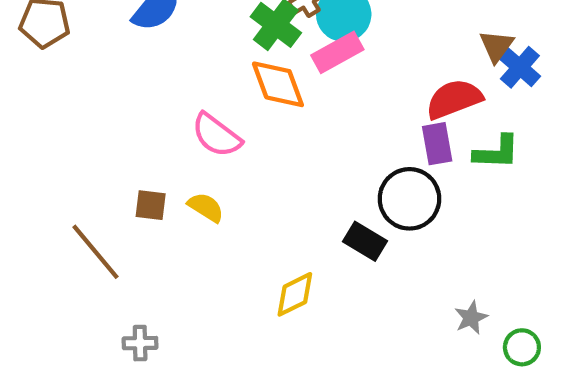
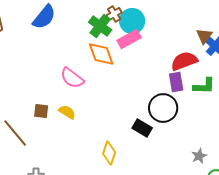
yellow diamond: (295, 294) -> (109, 153), turned -45
gray star: (471, 318) -> (199, 156), moved

